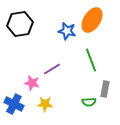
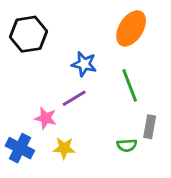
blue star: (67, 31) -> (84, 64), moved

